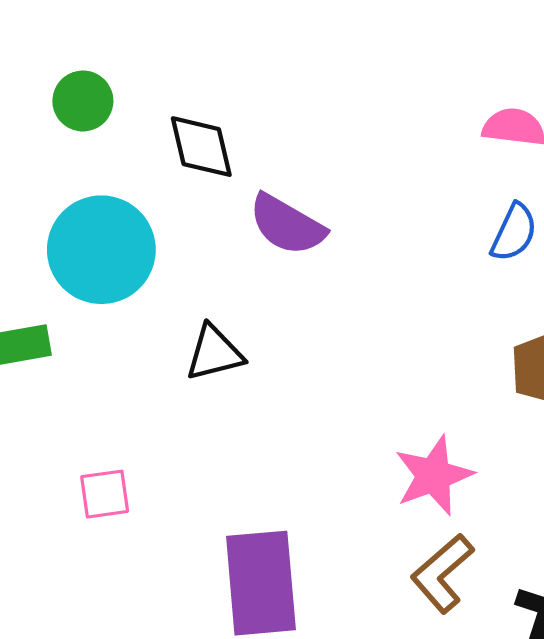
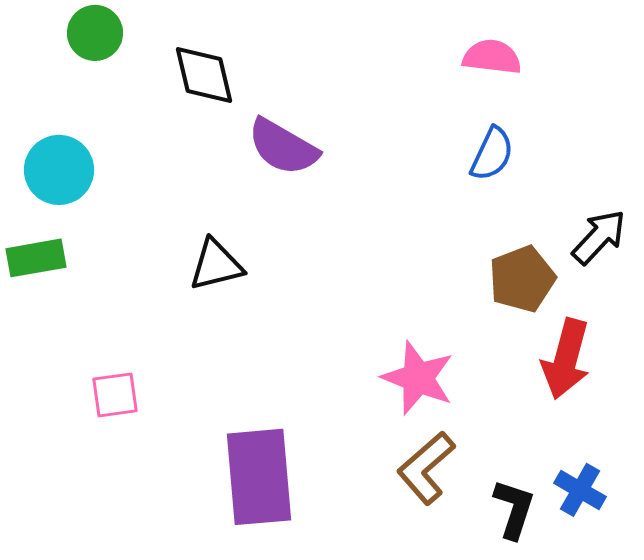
cyan circle: (101, 250) -> (59, 170), moved, size x0.7
pink star: (434, 476) -> (418, 378), turned -30

